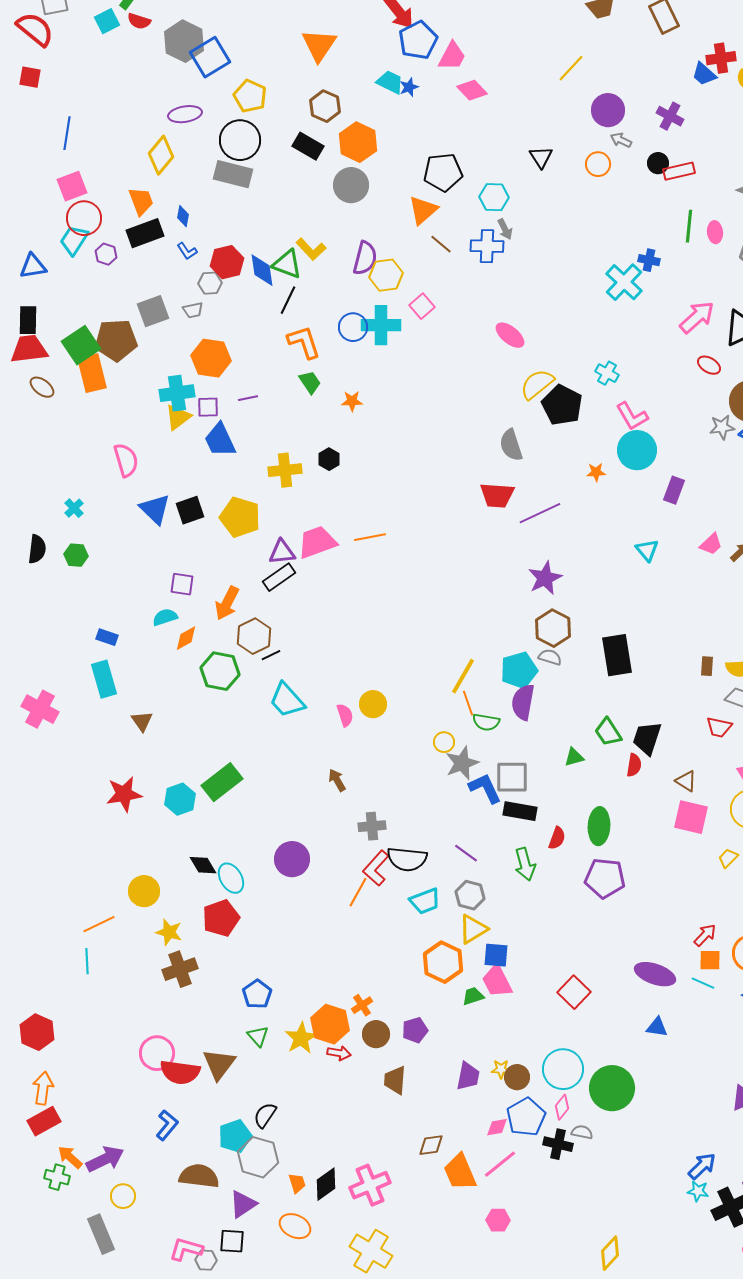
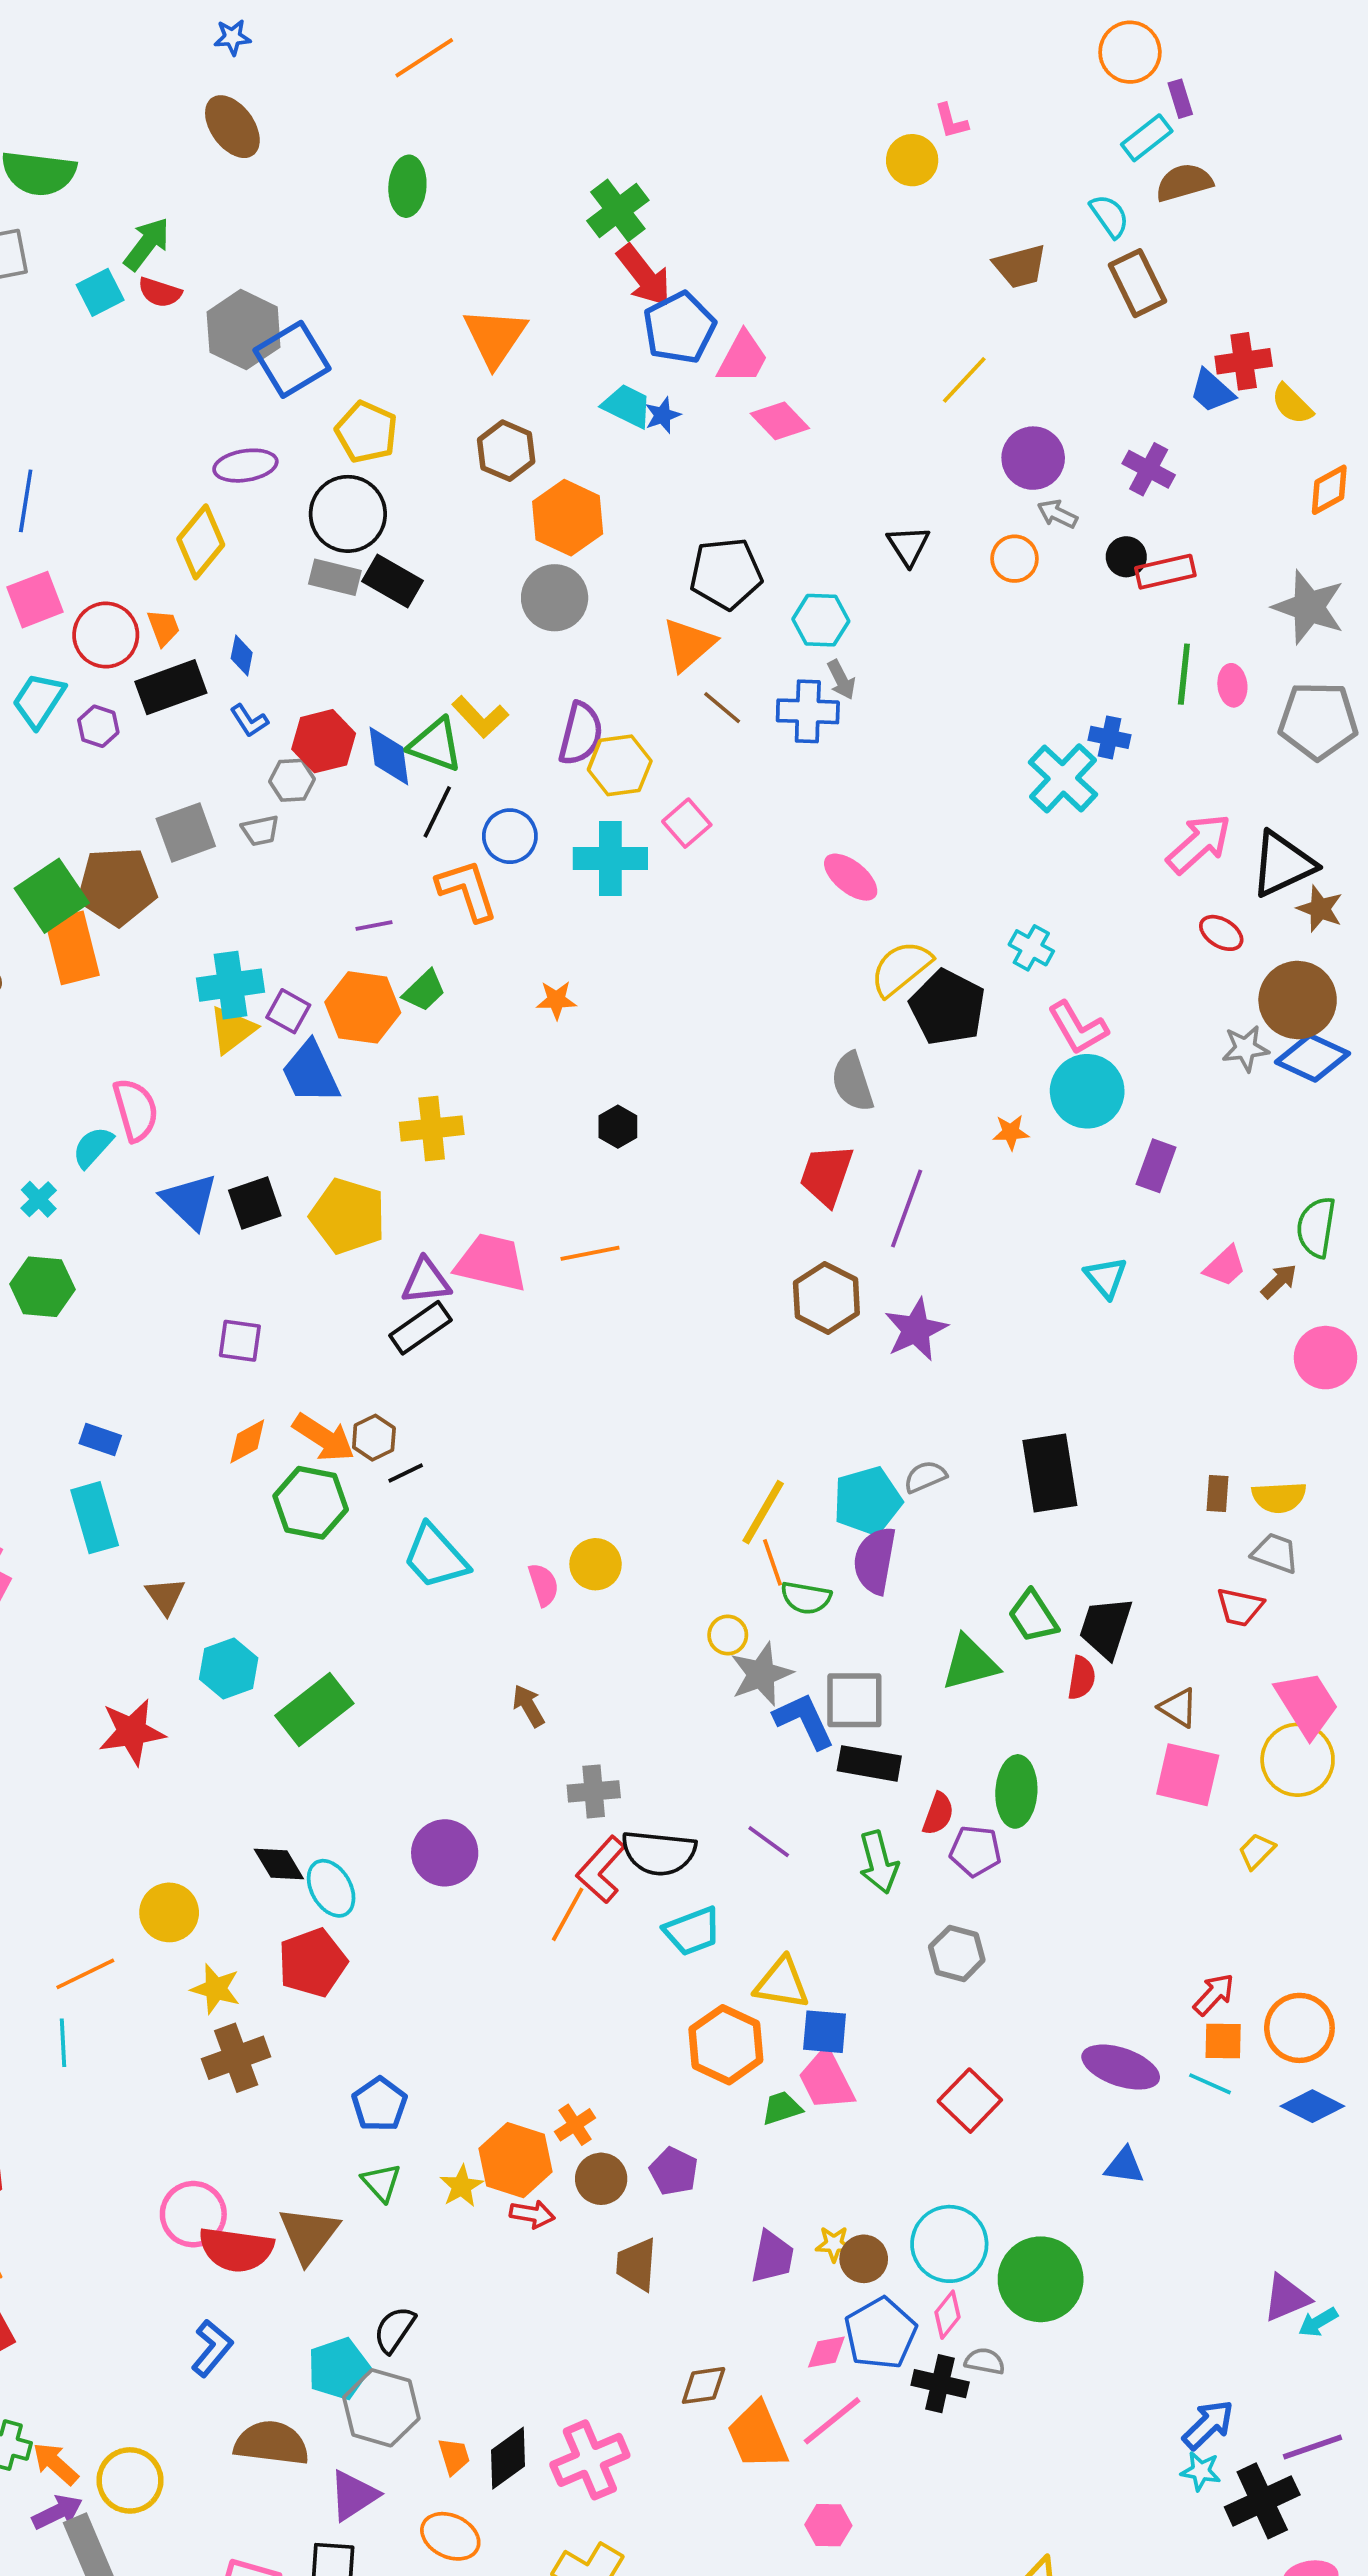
black rectangle: (308, 146) -> (393, 581), moved
gray rectangle: (233, 174) -> (335, 577), size x0.7
orange trapezoid: (141, 201) -> (163, 628), size x0.7
red circle: (84, 218) -> (106, 635), moved
blue circle: (353, 327) -> (510, 836), moved
orange hexagon: (211, 358) -> (363, 1007), moved
green trapezoid: (310, 382) -> (424, 991), moved, turned 80
purple line: (248, 398) -> (374, 926), moved
purple square: (208, 407) -> (288, 1011), turned 30
black hexagon: (329, 459) -> (618, 1127), moved
red trapezoid: (497, 495) -> (826, 1175), turned 105
purple line: (540, 513) -> (907, 1209), turned -45
pink trapezoid: (317, 542) -> (491, 1263), turned 33
green hexagon: (76, 555) -> (42, 1287), size x1.4
orange arrow: (227, 603) -> (324, 1438), moved, turned -84
cyan semicircle: (165, 617) -> (93, 1147), moved, turned -30
brown hexagon: (553, 628) -> (826, 1298), moved
brown hexagon: (254, 636) -> (374, 1438), size x0.7
gray semicircle: (550, 657) -> (925, 1477), turned -40
green triangle: (574, 757) -> (970, 1663), size x1.6
cyan hexagon: (180, 799) -> (229, 1669), moved
purple pentagon: (605, 878) -> (975, 1851), moved, size x0.7
gray hexagon: (470, 895) -> (957, 1953), moved
yellow triangle: (473, 929) -> (782, 1983), turned 40
purple pentagon: (415, 1030) -> (674, 2171), turned -30
yellow star: (301, 1038) -> (461, 2186), size x0.7
orange arrow: (70, 1157) -> (55, 2464), moved
purple arrow: (105, 1159) -> (57, 2512), moved, size x0.7
yellow circle: (123, 1196) -> (130, 2480), size x1.4

